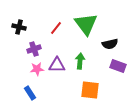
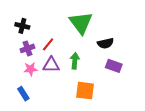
black cross: (19, 27) -> (22, 26), moved
red line: (56, 28) -> (48, 44), moved

